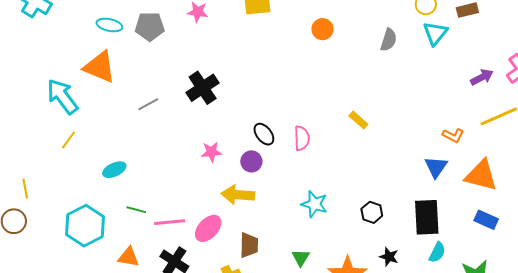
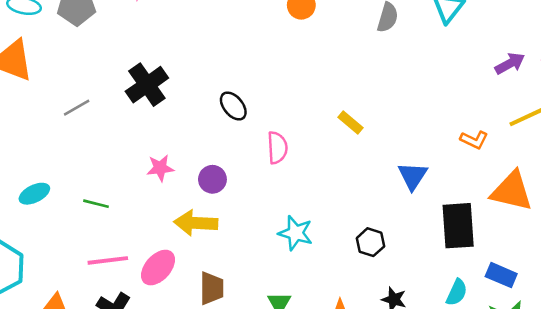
black ellipse: (264, 134) -> (233, 106), moved
blue triangle: (436, 167) -> (413, 176), moved
green line: (136, 210) -> (96, 204), moved
black rectangle: (427, 217) -> (458, 226), moved
blue rectangle: (486, 220) -> (501, 275), moved

